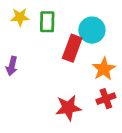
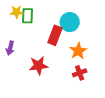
green rectangle: (47, 22) -> (28, 16), moved
red star: (68, 108) -> (38, 66), moved

